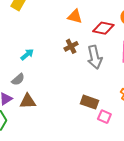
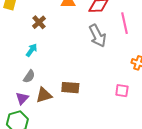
brown cross: (71, 46) -> (39, 22), moved
brown rectangle: (90, 102) -> (70, 88), moved

